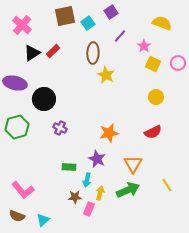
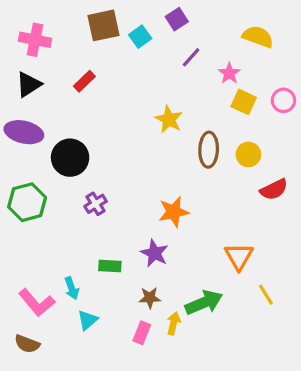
pink cross: (22, 25) -> (35, 40), turned -30
black triangle: (32, 53) -> (29, 84), moved
brown ellipse: (93, 53) -> (209, 150), moved
purple cross: (60, 128) -> (96, 204), turned 32
red semicircle: (153, 132) -> (274, 189), moved
orange triangle: (133, 164) -> (239, 256), moved
cyan arrow: (87, 180) -> (72, 288), moved, turned -32
yellow arrow: (100, 193) -> (174, 323), moved
brown star: (75, 197) -> (150, 298), moved
cyan triangle: (43, 220) -> (88, 320), moved

